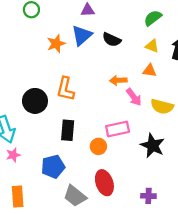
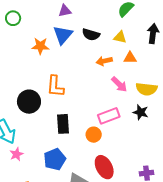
orange star: (56, 44) -> (40, 46), turned 30
yellow triangle: (152, 46) -> (120, 37), moved
orange arrow: (118, 80) -> (104, 61), moved
black star: (153, 146) -> (141, 112), moved, size x0.7

